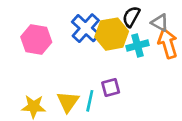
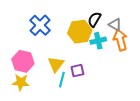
blue cross: (86, 28) -> (40, 25), moved
pink hexagon: (36, 39) -> (23, 61), moved
yellow triangle: (68, 102) -> (56, 64), moved

